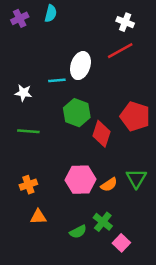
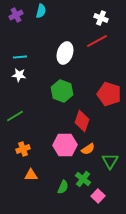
cyan line: (57, 80) -> (20, 57), moved
green line: (28, 131) -> (15, 116), moved, turned -36
red diamond: (102, 134) -> (82, 121), moved
green triangle: (136, 178) -> (110, 161), moved
green semicircle: (78, 232) -> (63, 187), turned -40

